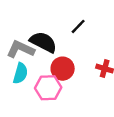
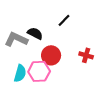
black semicircle: (43, 42) -> (35, 33), size x0.7
cyan semicircle: (20, 73) -> (20, 73), moved

